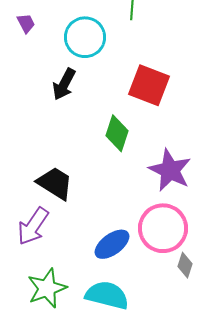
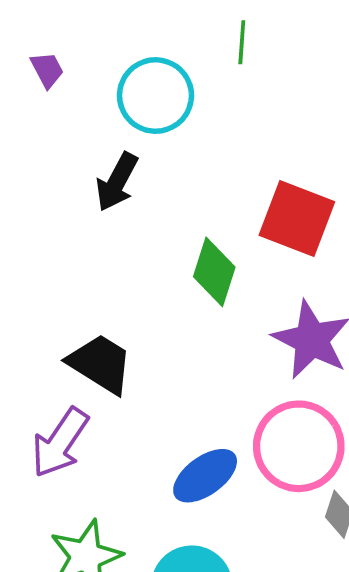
red square: (149, 85) -> (297, 219), moved

